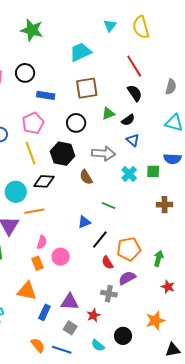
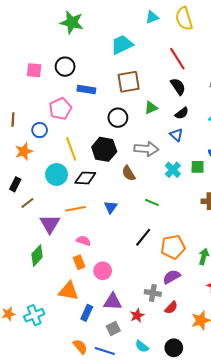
cyan triangle: (110, 26) -> (152, 17), turned 32
black semicircle: (128, 120) -> (182, 113), moved
pink pentagon: (33, 123) -> (60, 109), moved
cyan circle: (16, 192) -> (57, 175), moved
blue triangle: (84, 222) -> (111, 207), moved, turned -32
pink semicircle: (42, 242) -> (83, 241), turned -88
pink circle: (61, 257) -> (103, 271), moved
red semicircle: (107, 263) -> (171, 308), moved, turned -104
gray square: (70, 328) -> (113, 329), turned 32
black circle: (123, 336) -> (174, 348), moved

